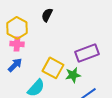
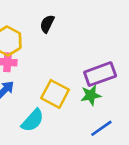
green star: (73, 75) -> (91, 95), moved

